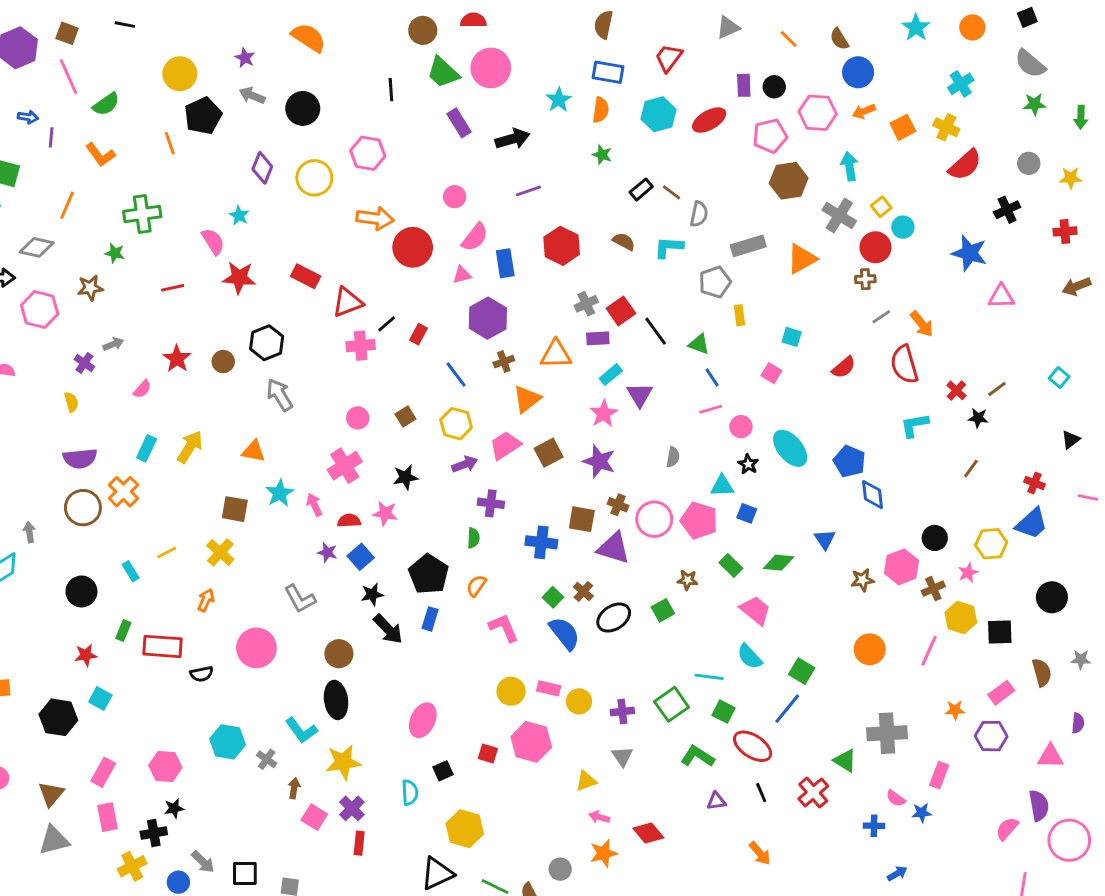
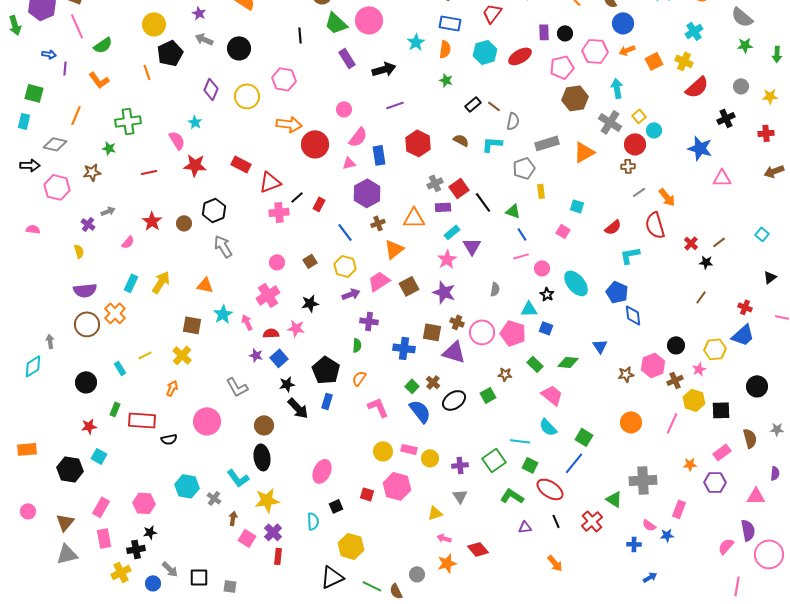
cyan L-shape: (914, 425) -> (630, 255), moved

